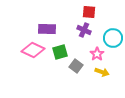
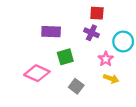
pink diamond: (33, 50) -> (37, 73), moved
gray square: (76, 66) -> (76, 86), moved

